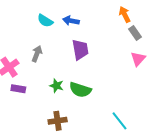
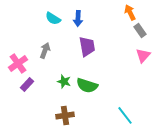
blue arrow: (71, 21) -> (78, 18), turned -98
purple rectangle: (18, 89) -> (27, 84), turned -56

